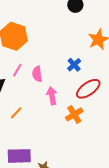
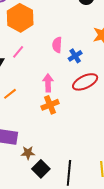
pink semicircle: (37, 74) -> (57, 45), moved
orange cross: (74, 114) -> (50, 105), moved

